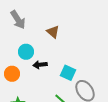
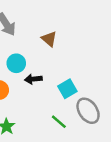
cyan square: (68, 73) -> (67, 89), turned 35

